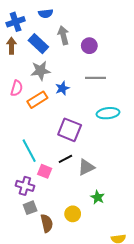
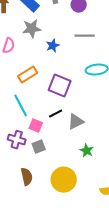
orange rectangle: (37, 100) -> (28, 75), moved
gray square: (30, 208) -> (39, 147), moved
yellow circle: (73, 214) -> (64, 180), moved, size x1.6
brown semicircle: (47, 223) -> (27, 177), moved

